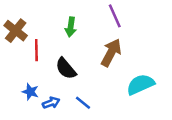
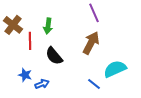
green arrow: (71, 27) -> (48, 26), moved
blue line: (83, 103) -> (94, 84), moved

